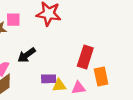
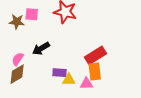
red rectangle: (85, 57) -> (96, 55), turned 35
orange rectangle: (101, 76) -> (95, 71), moved

